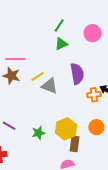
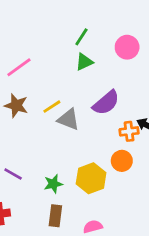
pink line: (15, 59) -> (19, 67), moved, turned -36
purple semicircle: (77, 74) -> (106, 103), turned 60
orange circle: (96, 127) -> (122, 161), moved
brown rectangle: (74, 144) -> (55, 216), moved

